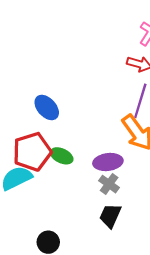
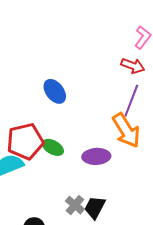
blue ellipse: (47, 108) -> (55, 91), moved
gray cross: (109, 184) -> (75, 205), moved

